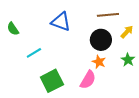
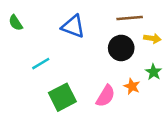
green semicircle: (13, 29) -> (16, 23), moved
yellow arrow: (127, 32) -> (152, 38), turned 56
orange star: (99, 62) -> (132, 86), moved

